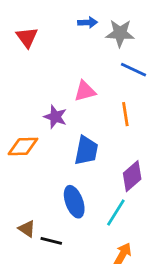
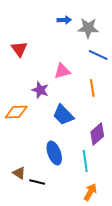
red triangle: (27, 37) -> (19, 49), moved
blue trapezoid: (86, 150) -> (63, 115), turned 125
cyan line: (116, 213) -> (85, 161), turned -40

